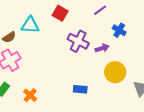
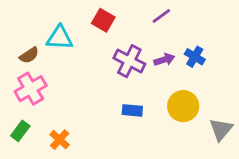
blue cross: (119, 30) -> (195, 57), moved
purple arrow: (102, 48) -> (164, 60), moved
blue rectangle: (80, 89) -> (132, 110), moved

